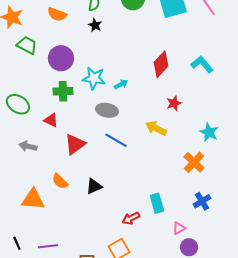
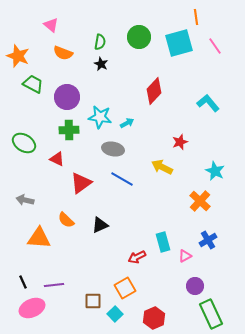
red diamond: (161, 64) -> (154, 91), moved
gray arrow: (28, 146) -> (25, 200), moved
pink triangle: (179, 228) -> (185, 256), moved

